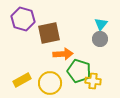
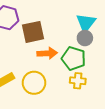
cyan triangle: (101, 24) -> (86, 23), size x1.5
green pentagon: (79, 71) -> (74, 58), moved

